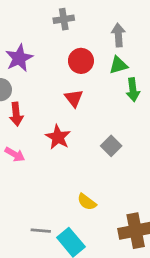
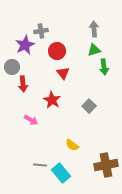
gray cross: (64, 19) -> (41, 31), moved
red circle: (81, 61) -> (57, 51), moved
pink arrow: (15, 154) -> (31, 120), moved

